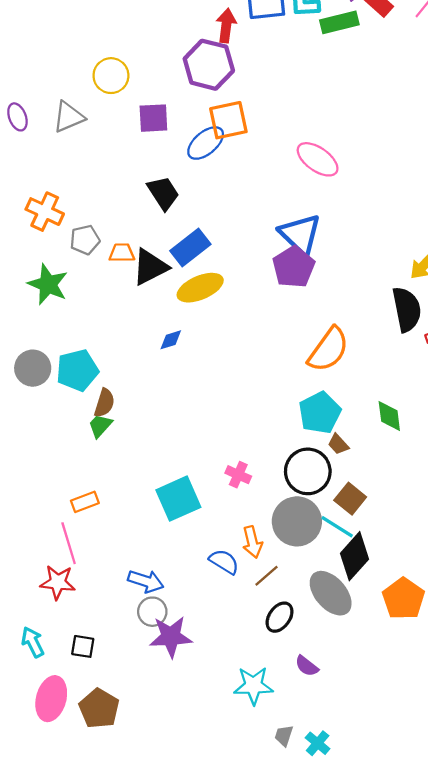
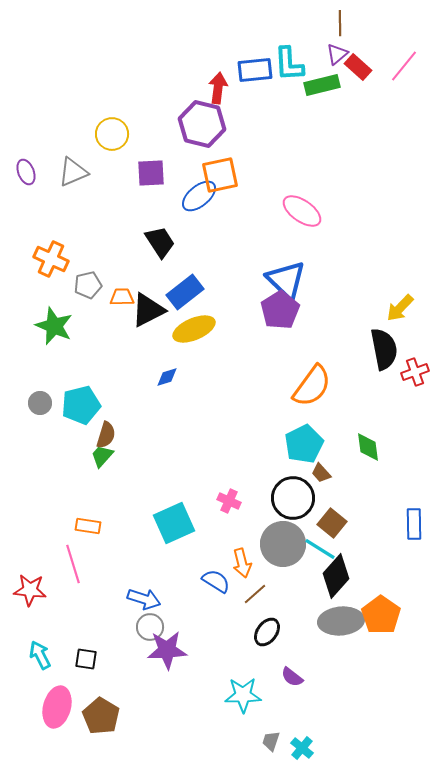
gray circle: (33, 368) -> (40, 403), size x0.7
orange rectangle: (85, 502) -> (88, 526), turned 30
red star: (58, 582) -> (30, 590), moved
gray ellipse: (331, 593) -> (341, 621), moved, turned -54

